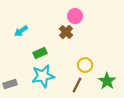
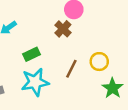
yellow circle: (85, 65) -> (99, 62), moved
brown line: (77, 85) -> (71, 69), moved

